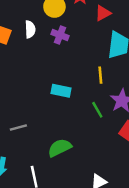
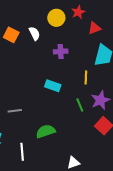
white semicircle: (30, 29) -> (34, 33), turned -32
purple cross: (60, 35) -> (61, 51), moved, turned -32

